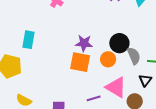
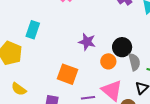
orange square: (80, 62) -> (68, 74), moved

